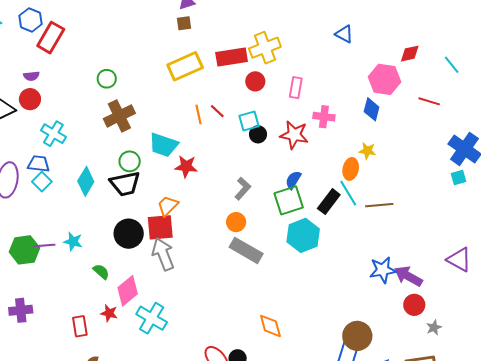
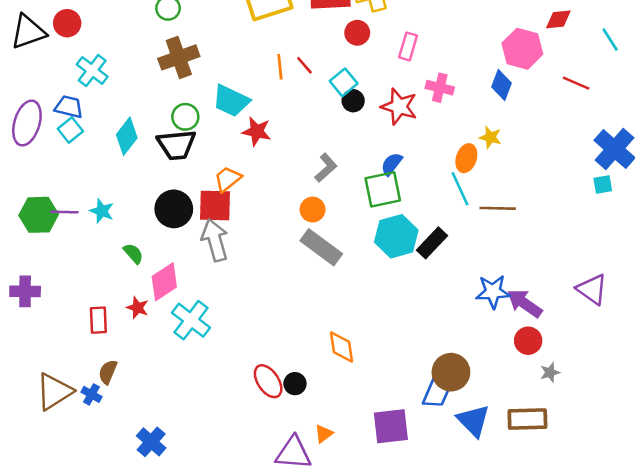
cyan square: (249, 121) -> (344, 82), turned -30
black rectangle: (329, 202) -> (432, 243), moved

